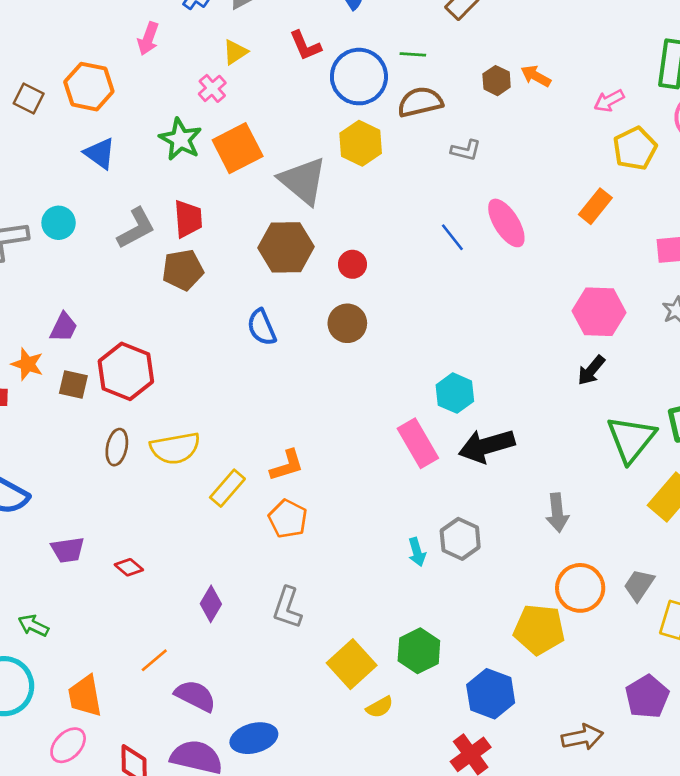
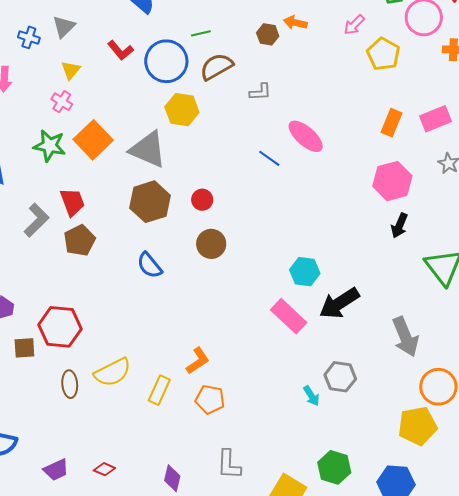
orange rectangle: (595, 206) -> (392, 123), moved
gray arrow: (557, 513) -> (405, 337), size x1.4

